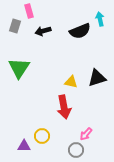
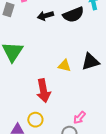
black arrow: (43, 31) -> (45, 16), moved
red arrow: (64, 107) -> (43, 91), moved

